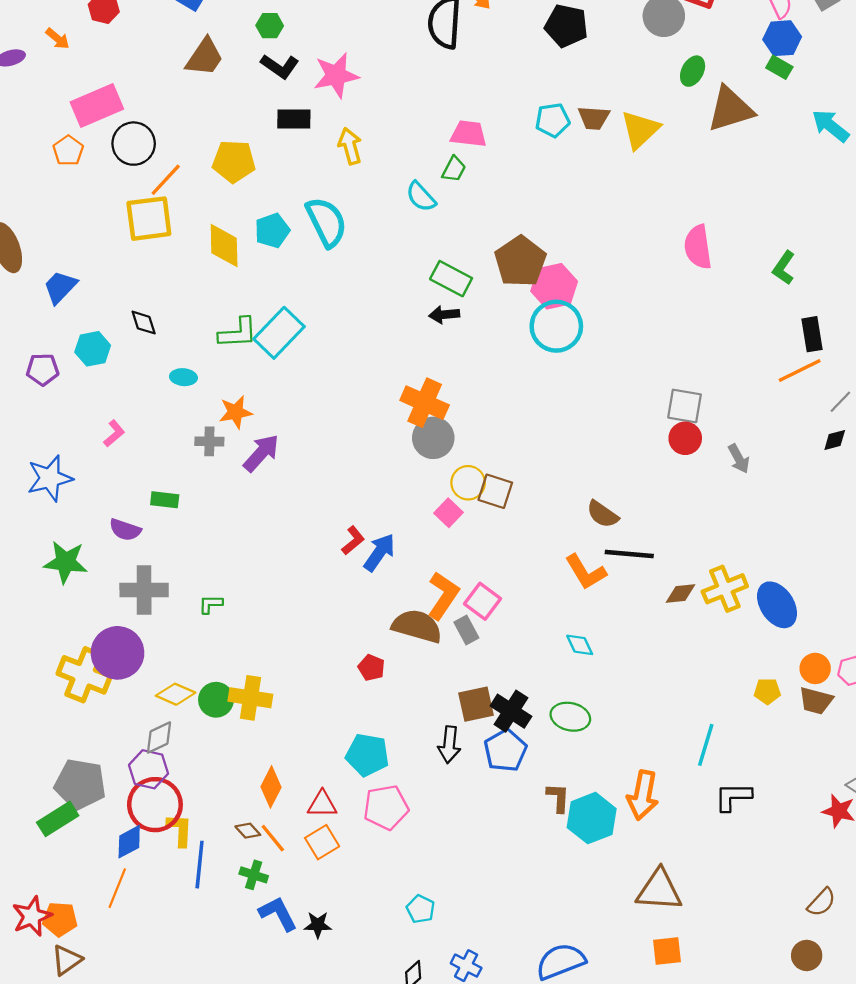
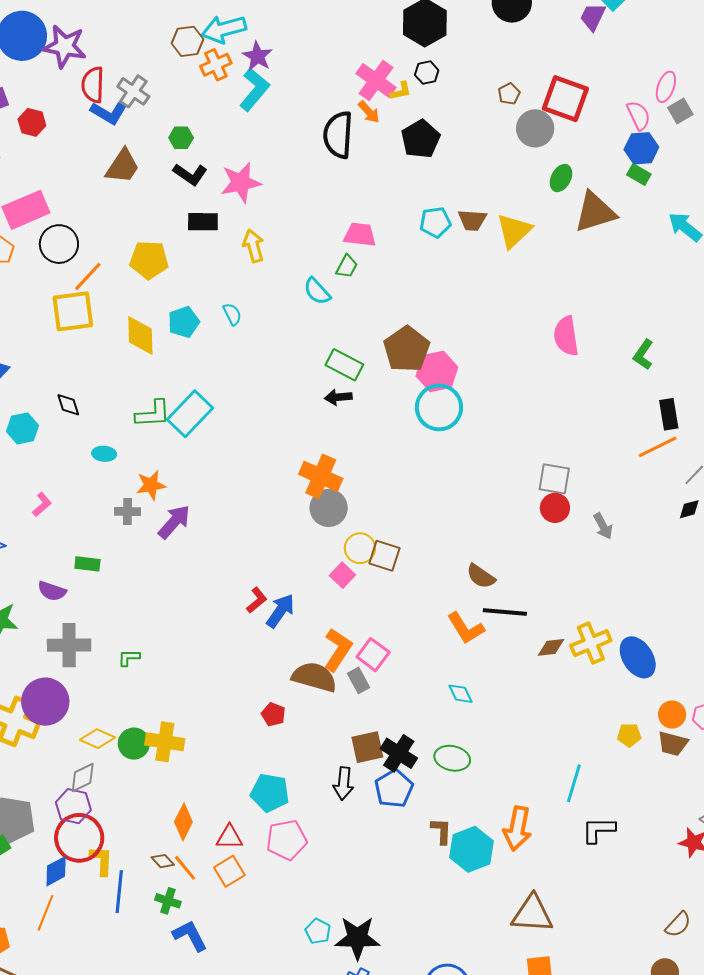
black pentagon: (566, 26) -> (421, 139), moved, turned 30
cyan semicircle: (326, 222) -> (232, 314), size x0.5
black star: (318, 925) -> (357, 938), moved, size x1.8

